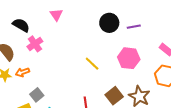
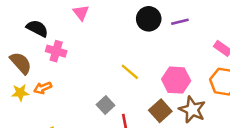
pink cross: (35, 44) -> (56, 51), turned -35
pink hexagon: (129, 58) -> (176, 80), moved
gray square: (37, 95) -> (106, 105), moved

